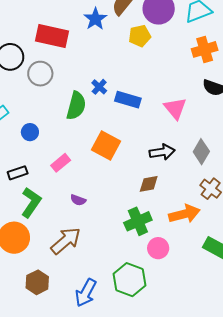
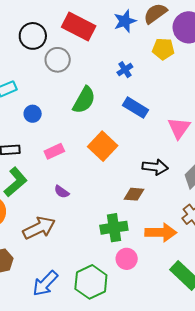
blue cross: (99, 87) -> (125, 70), moved

